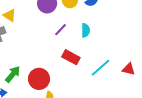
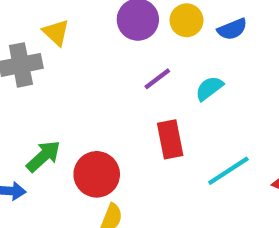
cyan semicircle: (86, 30) -> (209, 88), turned -136
red rectangle: (71, 57) -> (170, 139), turned 42

